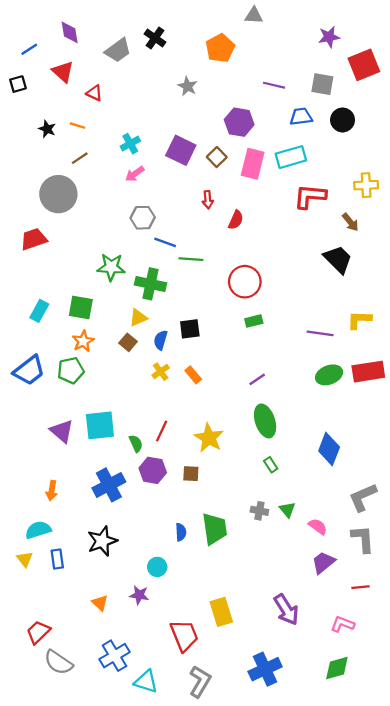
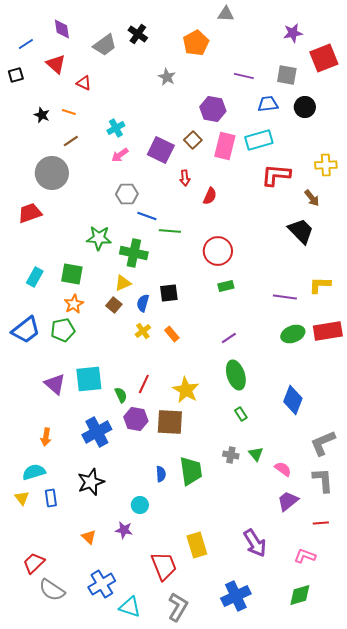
purple square: (181, 150) -> (161, 150), moved
brown square: (191, 474) -> (170, 422), size x1.8

